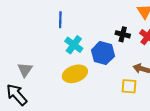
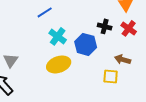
blue line: (60, 20) -> (45, 12), turned 56

